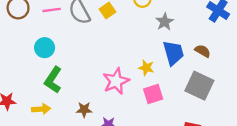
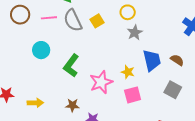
gray star: (165, 22) -> (135, 33), moved
green L-shape: (53, 80) -> (71, 66), moved
gray square: (199, 86) -> (173, 90), size x0.7

